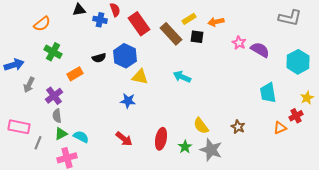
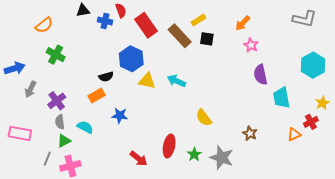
orange arrow: (216, 22) -> (243, 23), moved, turned -35
purple semicircle: (260, 50) -> (260, 75), moved, turned -132
black semicircle: (99, 58) -> (106, 77), moved
orange rectangle: (75, 74) -> (97, 96), moved
cyan arrow: (182, 77) -> (176, 81), moved
blue star: (128, 101) -> (120, 116), moved
yellow semicircle: (201, 126) -> (204, 118), moved
cyan semicircle: (81, 137) -> (85, 127), moved
red arrow: (124, 139) -> (139, 159), moved
gray line: (38, 143) -> (47, 159), moved

